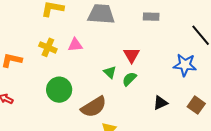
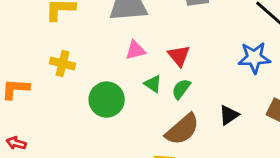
pink triangle: (75, 45) -> (135, 50), moved
green circle: (59, 90) -> (107, 100), moved
brown semicircle: (94, 107) -> (182, 129), moved

